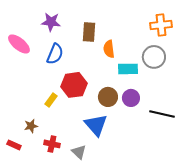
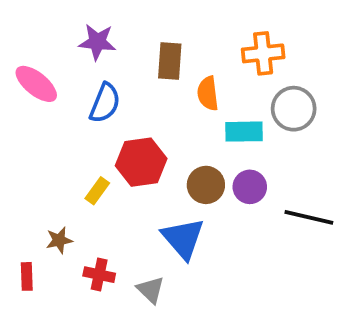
orange cross: (161, 25) -> (263, 53), moved
red rectangle: (14, 145) -> (27, 276), turned 64

